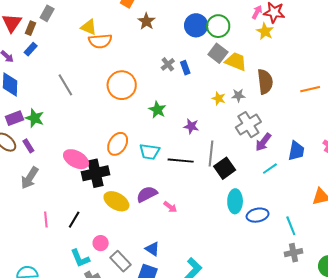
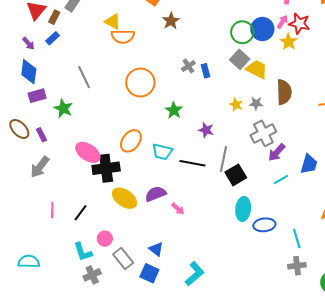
blue circle: (196, 25) -> (262, 29), moved
purple rectangle: (14, 118) -> (37, 96), moved
green star: (35, 118) -> (63, 108), moved

